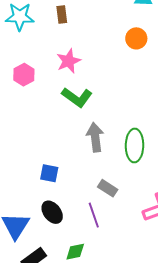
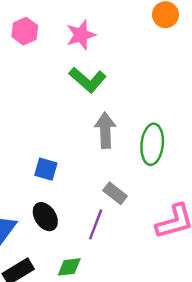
pink hexagon: (24, 75) -> (25, 31), moved
purple line: (94, 215) -> (96, 224), turned 35

